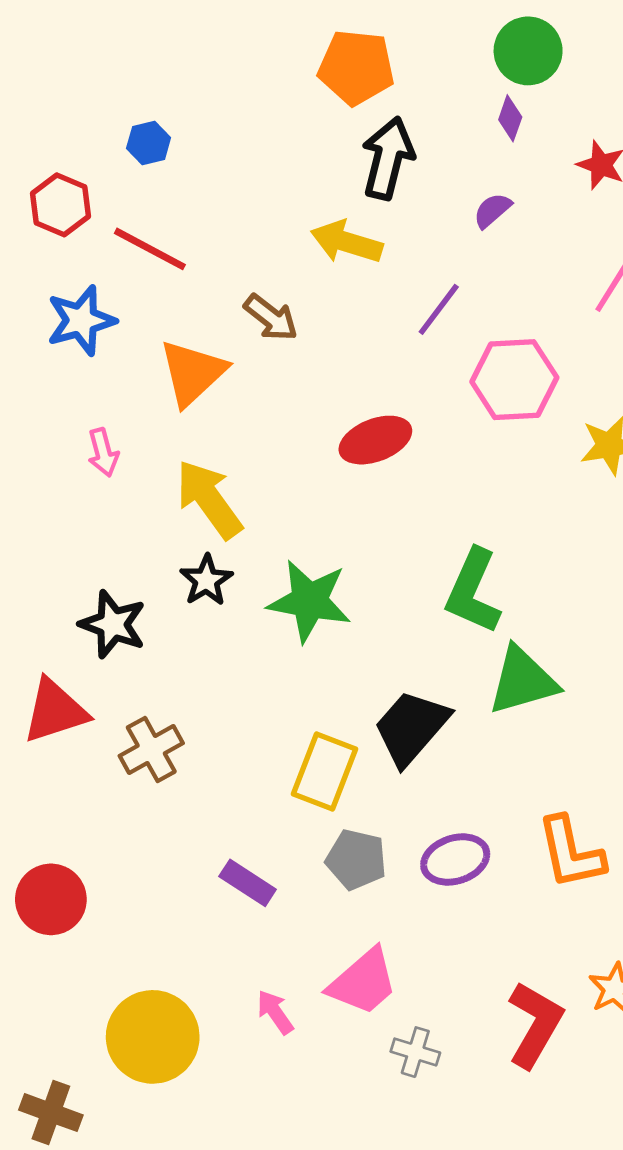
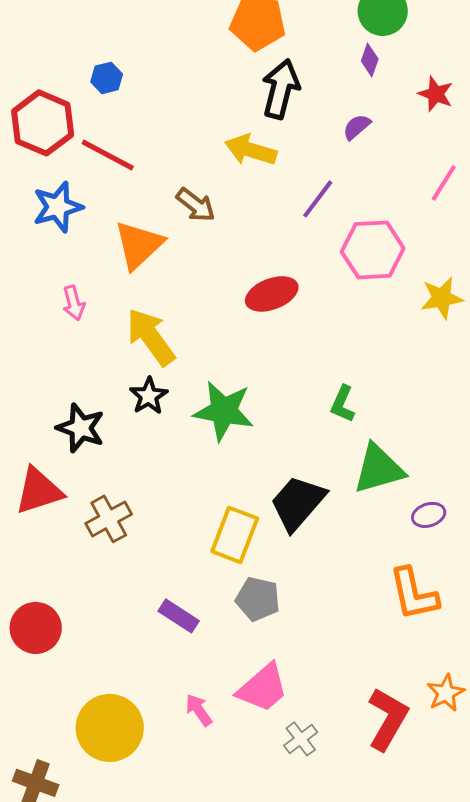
red hexagon: (61, 205) -> (43, 123), size x1.4
green L-shape: (473, 591) -> (343, 404), size x0.6
purple ellipse: (455, 860) -> (429, 515), moved, size x0.7
gray cross: (415, 1052) -> (301, 739), turned 36

